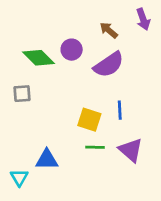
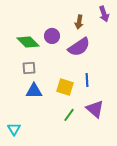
brown arrow: (109, 30) -> (79, 22), turned -120
gray square: (22, 94) -> (29, 68), moved
green line: (95, 147) -> (69, 115), moved, turned -56
blue triangle: (47, 160) -> (34, 91), moved

